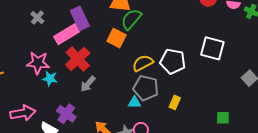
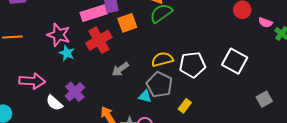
orange square: (116, 38) -> (127, 23), moved, turned 30
white pentagon: (173, 61) -> (192, 65), turned -30
gray arrow: (88, 84) -> (120, 69), moved

